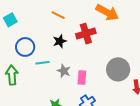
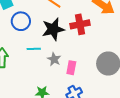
black star: (60, 41) -> (53, 29), size x1.6
blue circle: (25, 47) -> (21, 21), moved

